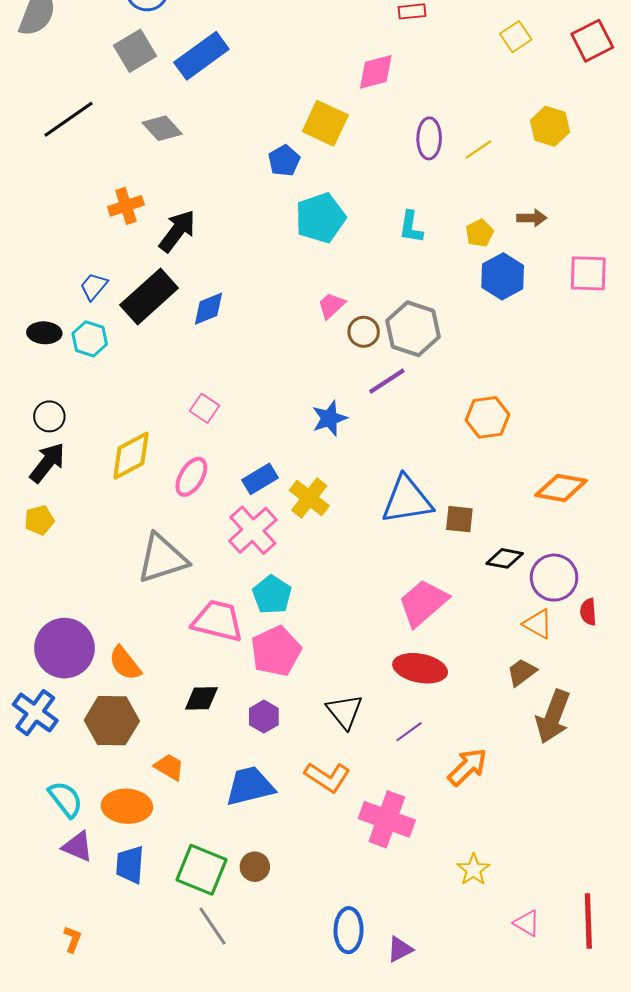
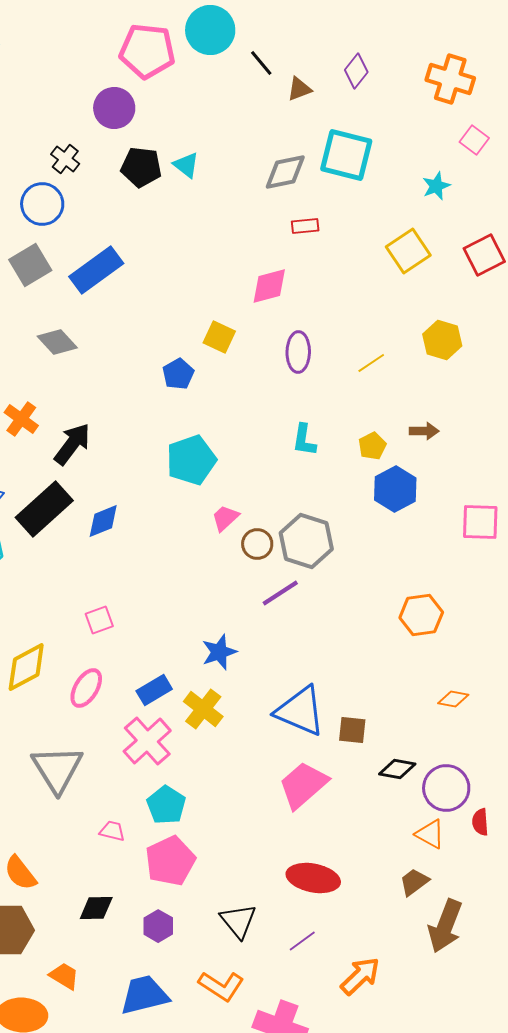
yellow square: (516, 37) -> (408, 251), size x1.4
yellow square: (325, 123) -> (219, 337), size x0.7
purple ellipse: (429, 138) -> (298, 352), moved
orange cross: (126, 206) -> (21, 419), turned -36
cyan pentagon: (320, 218) -> (191, 460), moved
pink square: (588, 273) -> (480, 522), moved
pink square: (204, 408) -> (99, 620), turned 36
orange hexagon: (488, 417) -> (421, 615), moved
blue star: (329, 418) -> (219, 652), moved
orange diamond: (561, 488) -> (453, 699), size x0.6
blue triangle: (407, 500) -> (300, 711), turned 32
gray triangle: (162, 558) -> (57, 769), turned -44
pink trapezoid: (423, 603) -> (303, 785), moved
pink trapezoid: (218, 621) -> (112, 831), size x0.5

